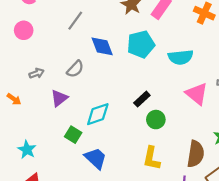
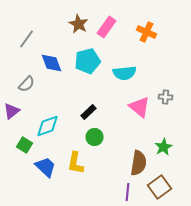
green circle: (156, 120) -> (94, 137), moved
yellow L-shape: (152, 158) -> (76, 163), moved

